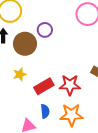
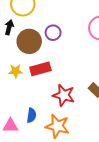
red rectangle: (44, 86) -> (40, 69), moved

